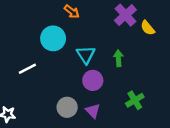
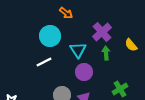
purple cross: (125, 15) -> (102, 32), moved
yellow semicircle: (148, 28) -> (131, 45), moved
white line: (27, 69) -> (44, 62), moved

